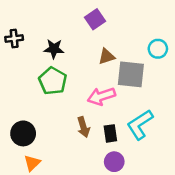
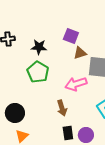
purple square: (95, 19) -> (71, 36), moved, turned -35
black rectangle: (110, 133) -> (68, 133), moved

